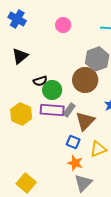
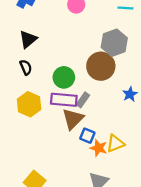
black semicircle: (40, 81) -> (26, 67), moved, turned -96
brown triangle: (85, 121) -> (73, 119), moved
orange star: (75, 163) -> (99, 148), moved

